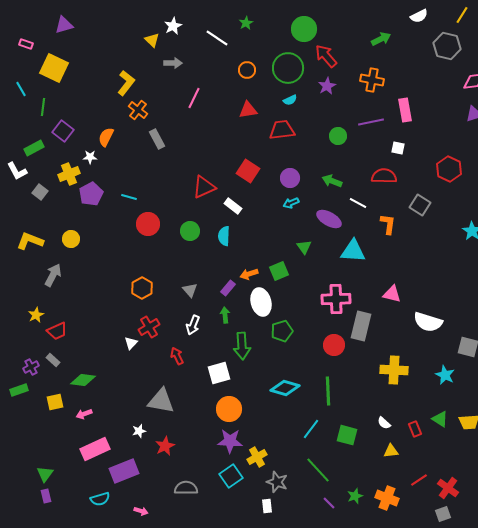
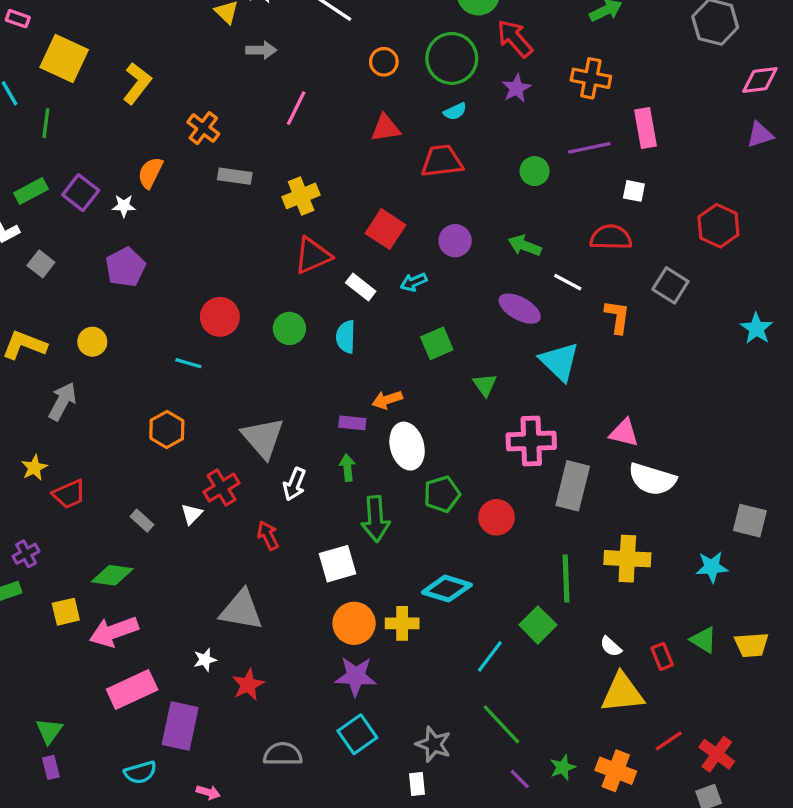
yellow L-shape: (126, 83) -> (137, 83), moved
purple square: (63, 131) -> (81, 193), moved
gray rectangle: (157, 139) -> (235, 176), turned -54
yellow cross: (69, 174) -> (301, 196), moved
cyan line: (129, 197) -> (188, 363), moved
cyan arrow: (291, 203) -> (414, 282), moved
green triangle: (304, 247) -> (485, 385), moved
cyan triangle: (353, 251) -> (559, 362), turned 40
green square: (279, 271) -> (437, 343), moved
orange hexagon: (142, 288) -> (167, 429), moved
purple rectangle: (228, 288) -> (352, 423), turned 56
gray triangle: (190, 290) -> (263, 438), moved, size x1.8
white semicircle: (428, 322) -> (652, 479), moved
red circle: (334, 345) -> (496, 517), moved
gray rectangle: (53, 360) -> (142, 521), moved
cyan star: (445, 375) -> (712, 567), turned -30
green line: (328, 391) -> (566, 579), moved
pink arrow: (84, 414) -> (114, 632), size x1.8
green square: (347, 435) -> (538, 625), moved, turned 30
yellow triangle: (391, 451) -> (622, 693), size x1.8
yellow cross: (257, 457) -> (402, 623), moved, turned 30
purple rectangle: (124, 471) -> (180, 726), turned -56

